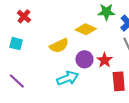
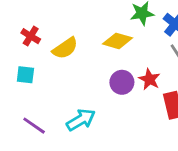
yellow semicircle: (59, 46) -> (65, 48), moved
cyan arrow: (68, 78) -> (81, 120), moved

